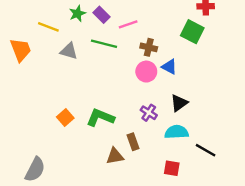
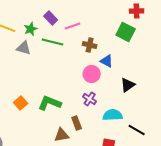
green star: (77, 14) -> (31, 29), moved
pink circle: (146, 72) -> (92, 74), moved
black triangle: (179, 103) -> (128, 85), moved

